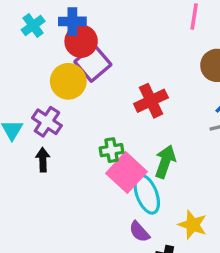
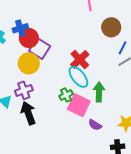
purple cross: (47, 122) -> (24, 90), turned -36
black arrow: (43, 160) -> (28, 113), size x1.6
cyan ellipse: (147, 194) -> (78, 77), moved
purple semicircle: (139, 232) -> (95, 125), moved

